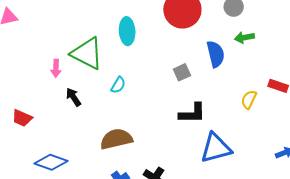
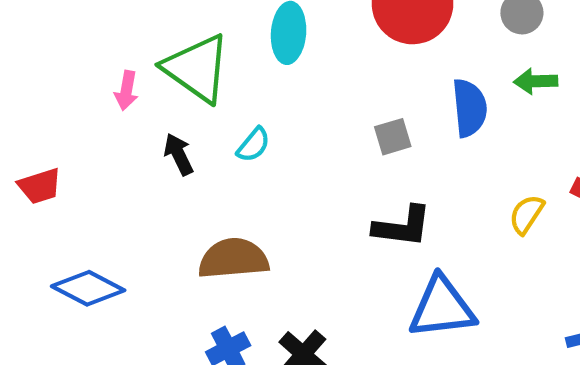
black arrow: (73, 97) -> (179, 154), moved
red trapezoid: (22, 118) -> (40, 186), turned -50

